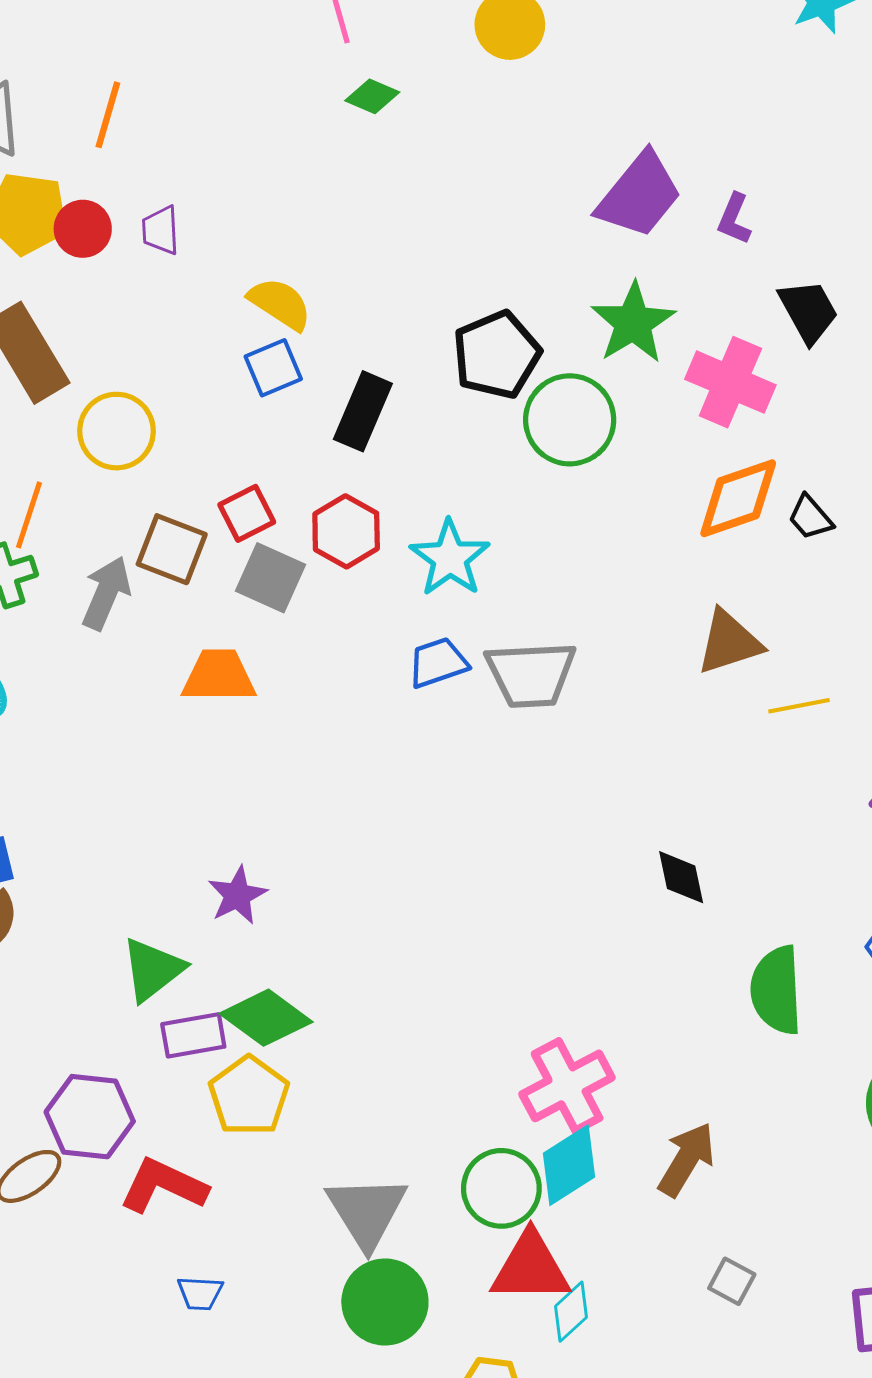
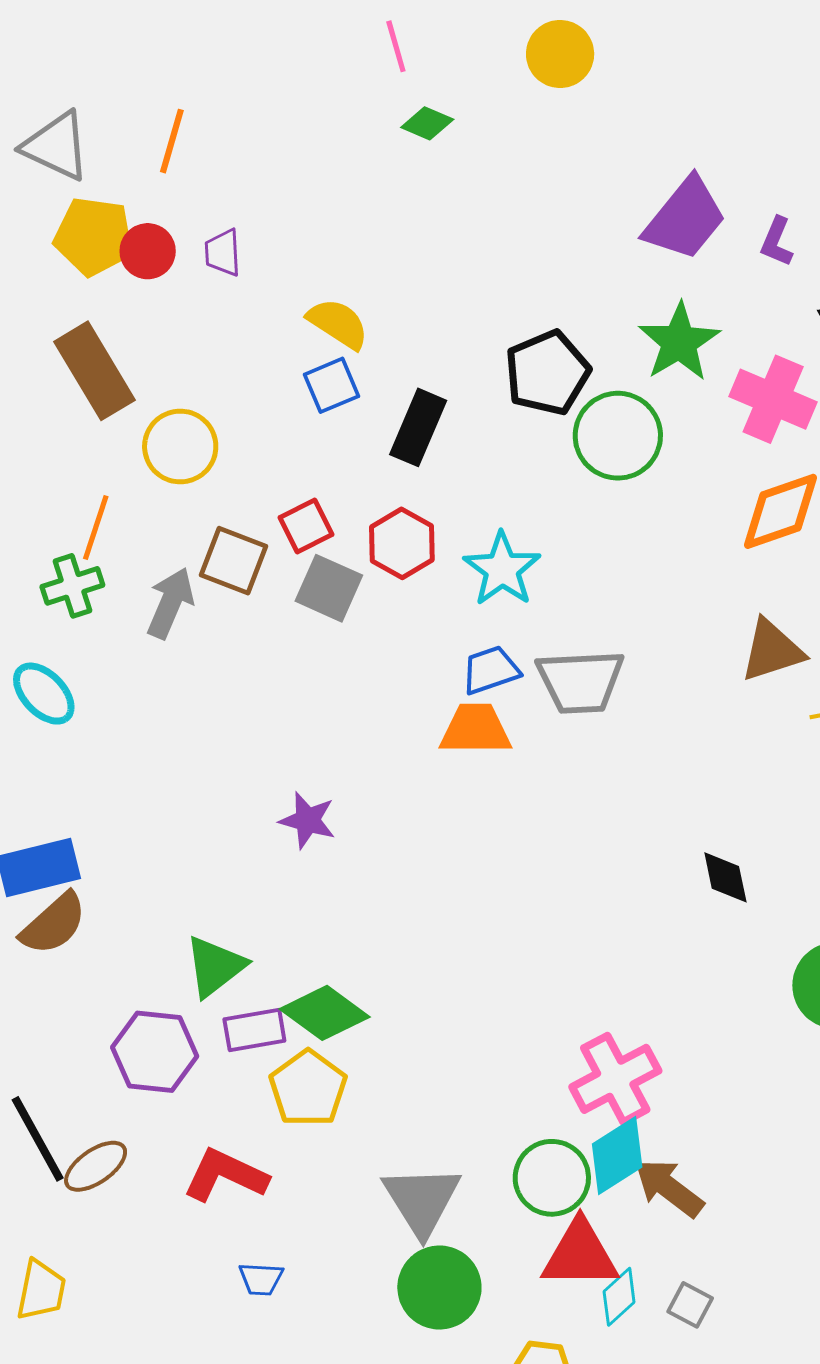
orange trapezoid: (219, 676) -> (476, 729), moved
purple star: (237, 895) -> (308, 820), moved, turned -30
purple hexagon: (90, 1117) -> (155, 1052), moved
brown arrow: (687, 1159) -> (669, 1188), moved, turned -84
gray square: (732, 1281) -> (690, 1305), moved

